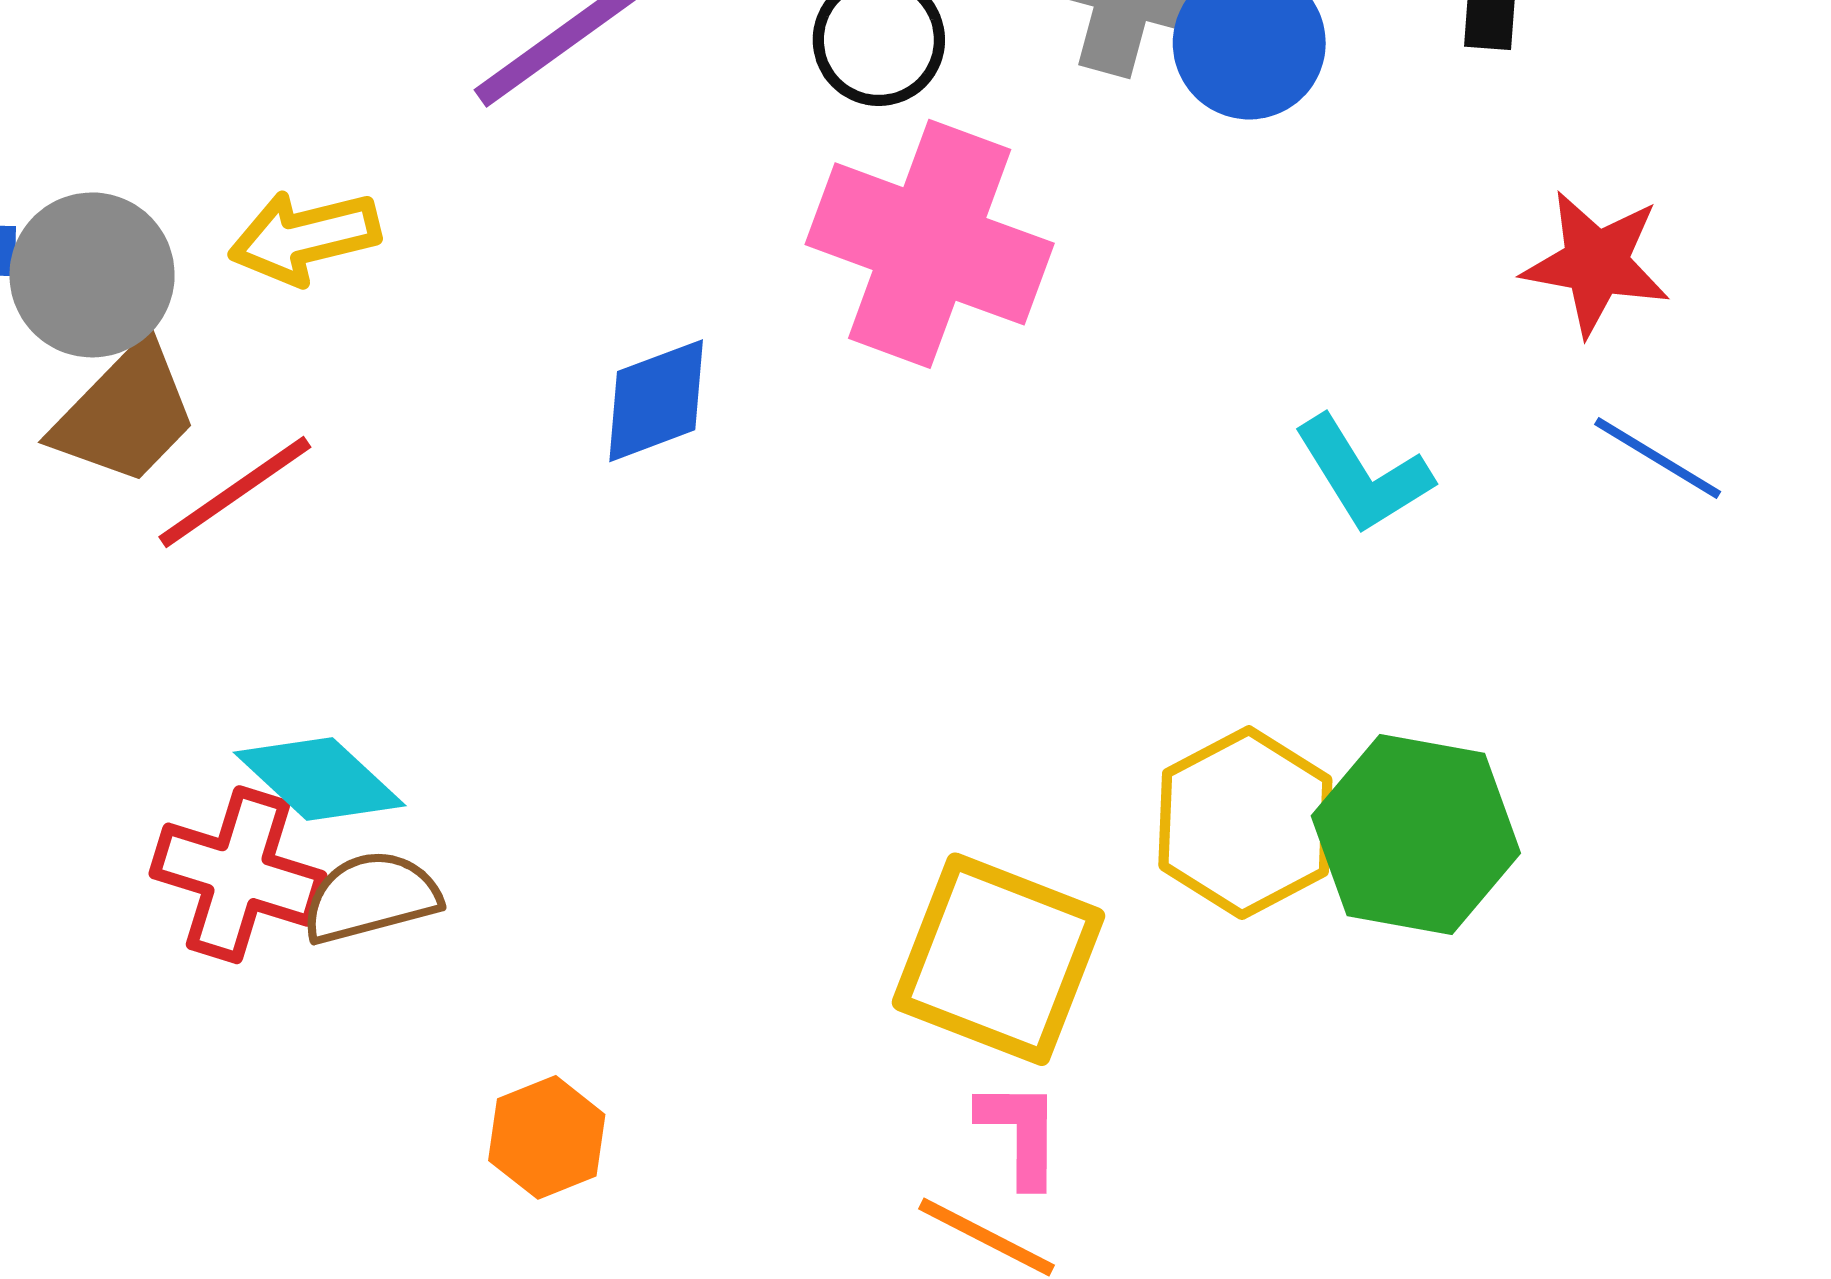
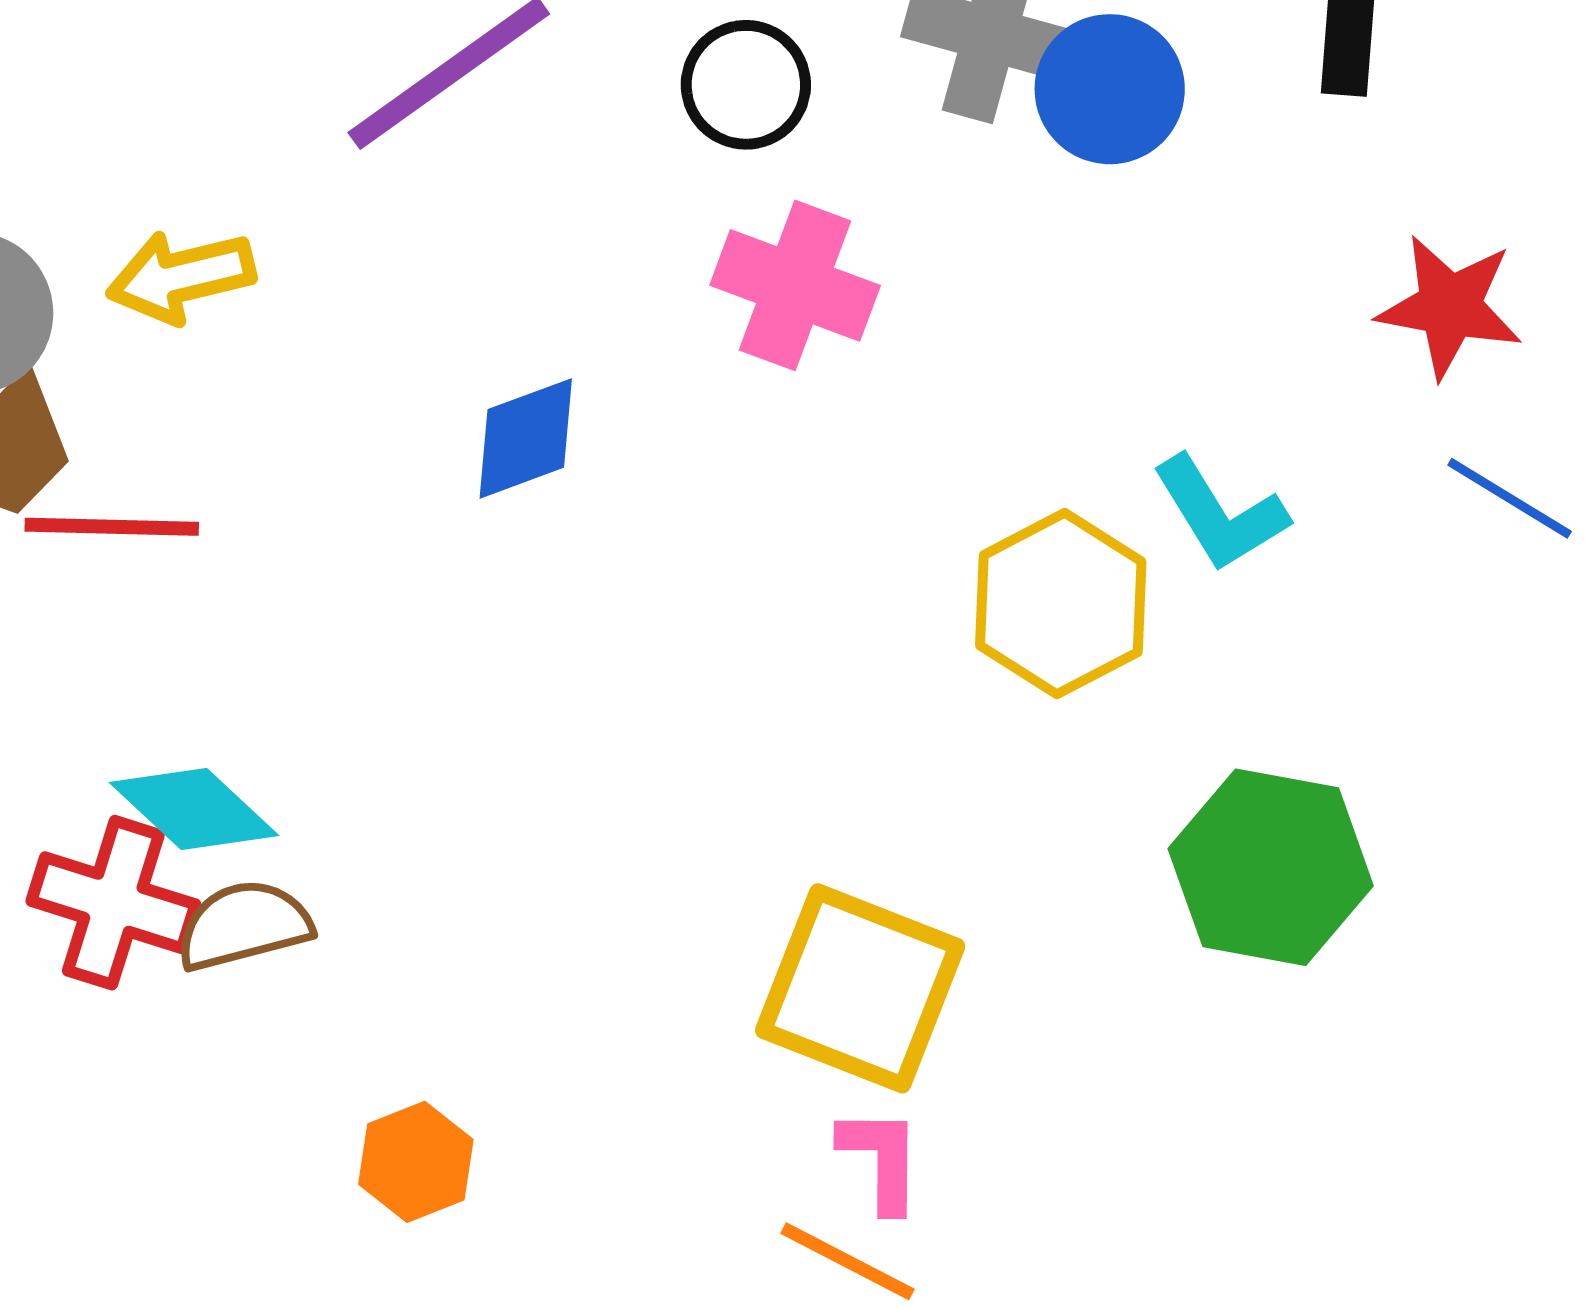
pink cross: (930, 244) -> (795, 285), size x0.7
red line: (235, 492) -> (112, 527), turned 36
yellow hexagon: (1245, 823) -> (1061, 604), moved

